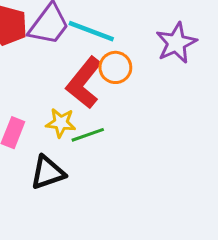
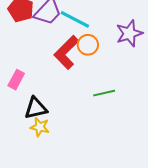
yellow star: (61, 123) -> (40, 127), moved
green line: (88, 135) -> (104, 93), moved

